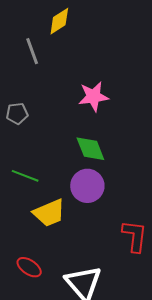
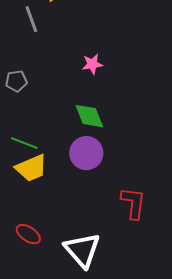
pink star: (93, 96) -> (92, 64), size x0.7
yellow trapezoid: (49, 213) -> (31, 168), moved

